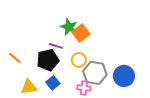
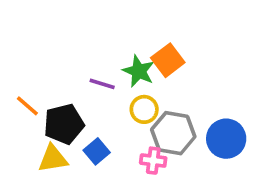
green star: (69, 27) -> (139, 71), moved
orange square: (81, 33) -> (168, 60), moved
black pentagon: (48, 60) -> (64, 124), moved

